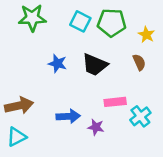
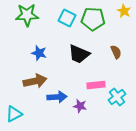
yellow star: (146, 35) -> (124, 11), moved
blue star: (57, 63) -> (39, 53), moved
brown arrow: (19, 106) -> (35, 81), moved

